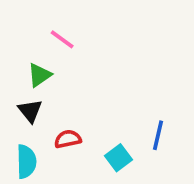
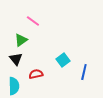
cyan square: (118, 158) -> (63, 60), moved

